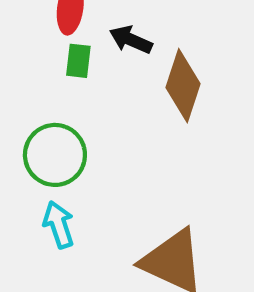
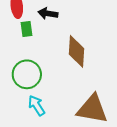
brown diamond: (183, 86) -> (76, 51), moved

